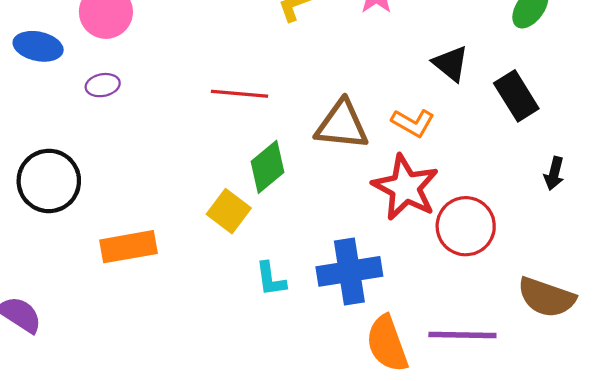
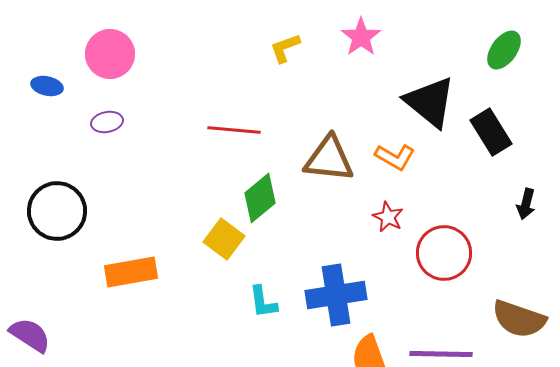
blue ellipse: (38, 46) -> (47, 86), size x0.7
black triangle: (451, 64) -> (430, 102), size x1.5
red star: (405, 187) -> (388, 217), size x0.5

